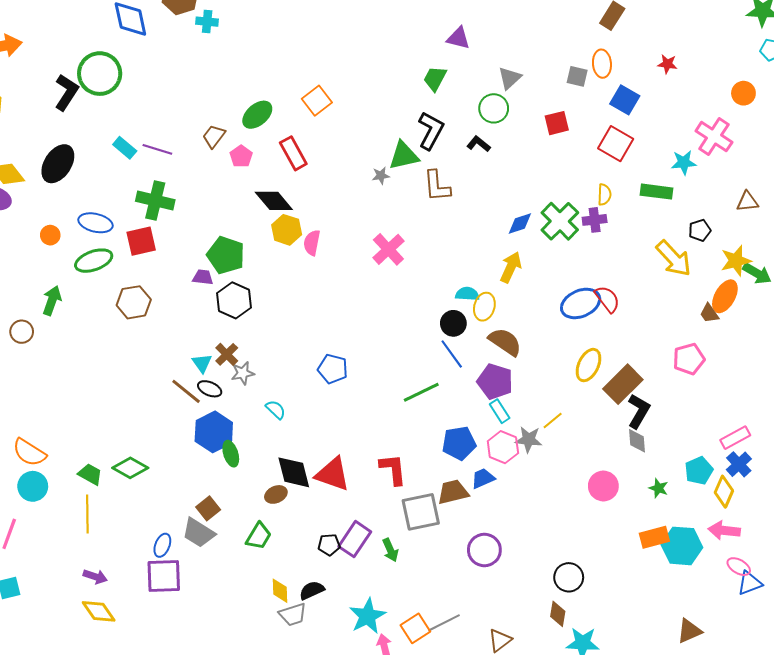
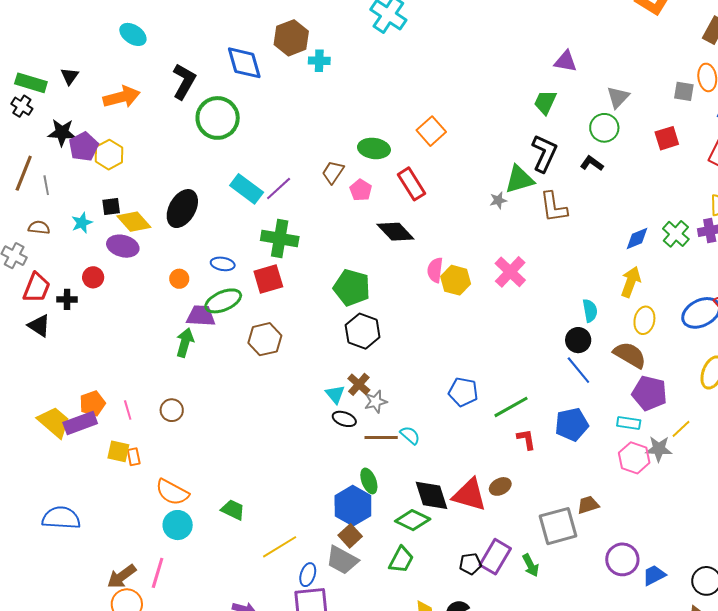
black L-shape: (67, 92) -> (184, 81), moved
green ellipse: (257, 115) -> (374, 148), turned 52
cyan rectangle: (125, 148) -> (247, 189), size x1.4
purple line: (157, 149) -> (279, 188), turned -56
green cross: (560, 221) -> (676, 234), size x0.7
blue ellipse: (95, 223) -> (223, 264), size x0.7
yellow hexagon: (287, 230) -> (456, 280), moved
purple trapezoid: (203, 277) -> (201, 316), moved, size x1.4
cyan semicircle: (467, 294) -> (590, 311), turned 80
yellow ellipse: (484, 307) -> (644, 320), moved
brown circle: (22, 332) -> (172, 410), moved
purple pentagon: (495, 381) -> (649, 393), moved
brown line: (186, 391) -> (381, 437), moved, turned -36
green line: (421, 392) -> (511, 407), moved
cyan rectangle: (500, 411) -> (629, 423), turned -45
blue hexagon: (214, 432) -> (353, 506), moved
blue pentagon: (459, 443) -> (572, 424), moved
green diamond: (130, 468) -> (413, 520), moved
red L-shape: (393, 469) -> (526, 439), moved, size x0.7
blue trapezoid: (483, 478) -> (654, 575), moved
brown trapezoid: (453, 492) -> (588, 505), size x0.7
brown ellipse: (276, 494) -> (500, 486), moved
yellow line: (87, 514) -> (280, 547), moved, turned 63

